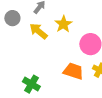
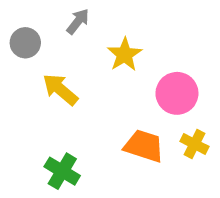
yellow arrow: (38, 31) -> (60, 89), moved

